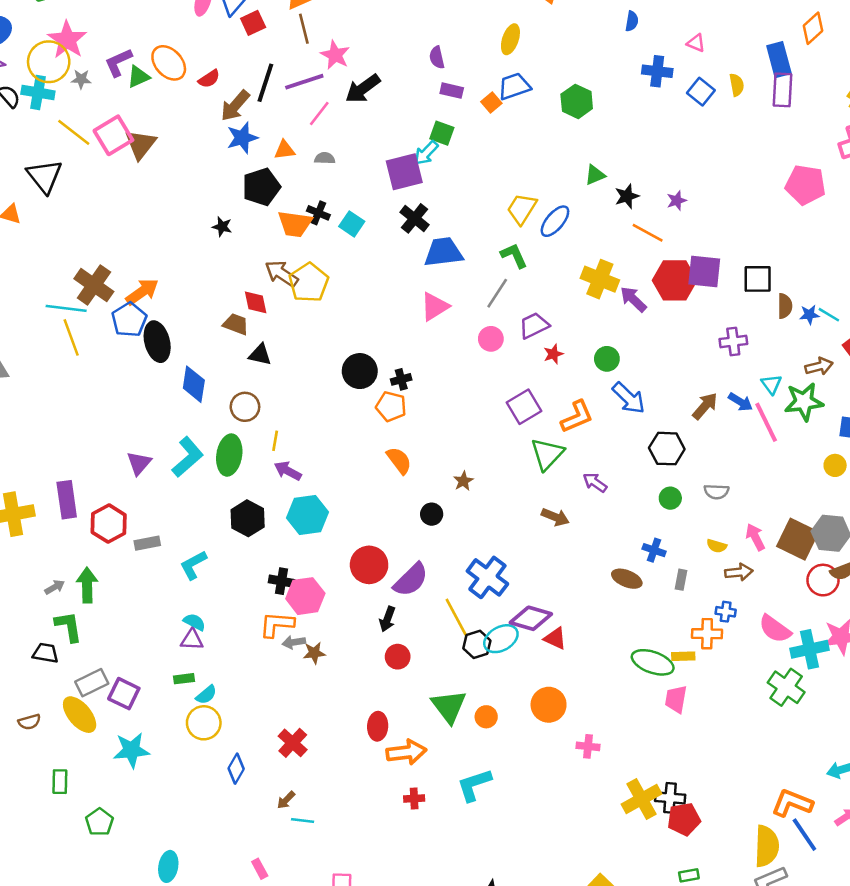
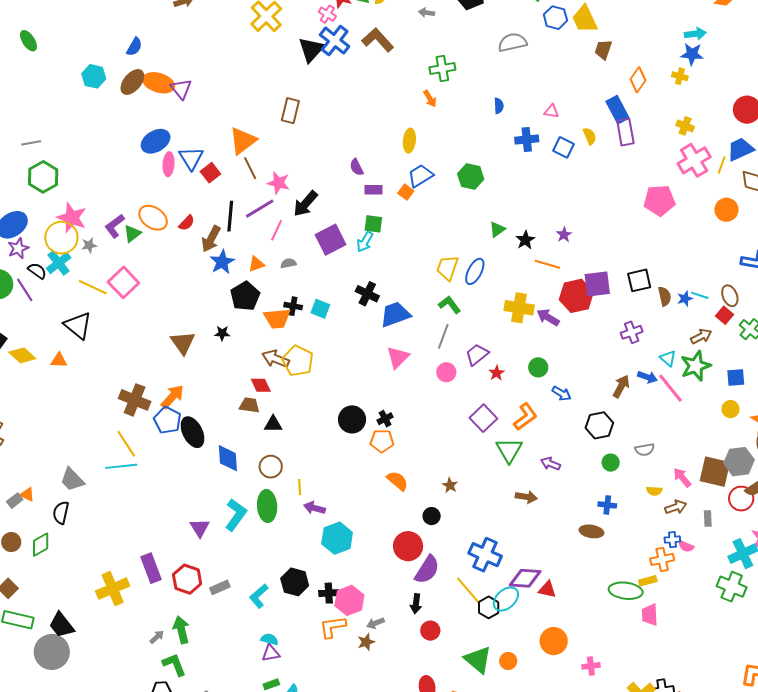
cyan cross: (38, 93) -> (59, 263), turned -35
brown triangle: (141, 144) -> (183, 343), moved
purple square: (404, 172) -> (331, 240), moved
cyan line: (66, 308) -> (121, 466), moved
blue arrow: (629, 398) -> (562, 393), size x0.7
black hexagon: (248, 518) -> (295, 582), moved
red circle: (369, 565) -> (408, 546), moved
gray rectangle: (681, 580) -> (708, 518), moved
pink semicircle: (775, 629) -> (686, 546), moved, size x0.6
gray arrow: (294, 642) -> (375, 623), moved

